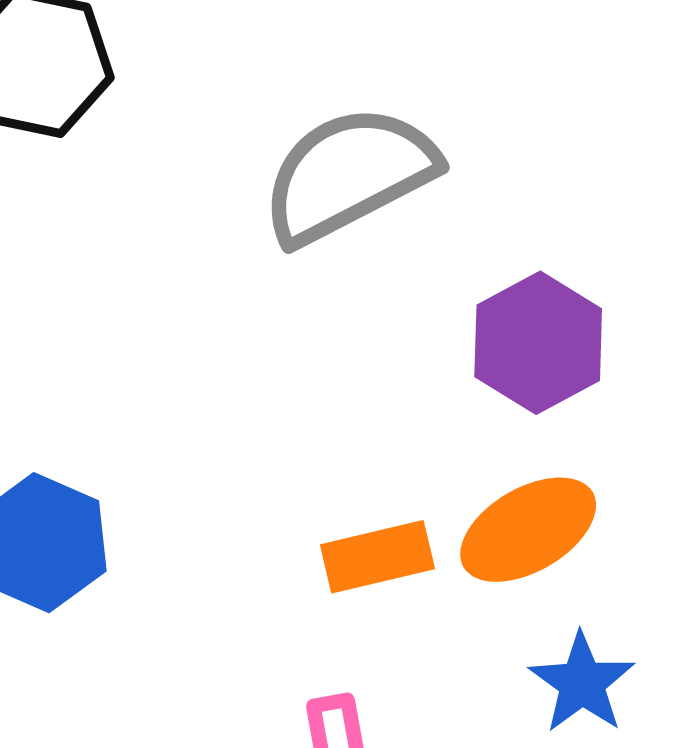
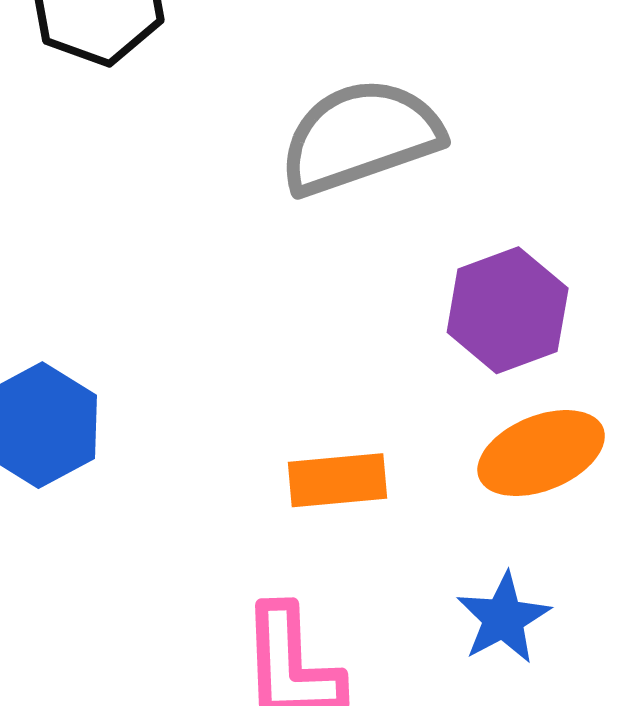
orange ellipse: (528, 530) -> (541, 453), moved

